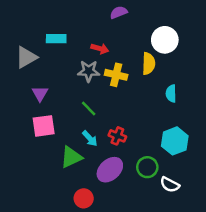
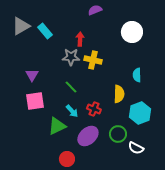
cyan rectangle: (56, 39) -> (45, 31), turned 49
red arrow: (100, 49) -> (80, 39), turned -104
gray triangle: (26, 57) -> (21, 26), moved
yellow semicircle: (149, 64) -> (119, 94), moved

